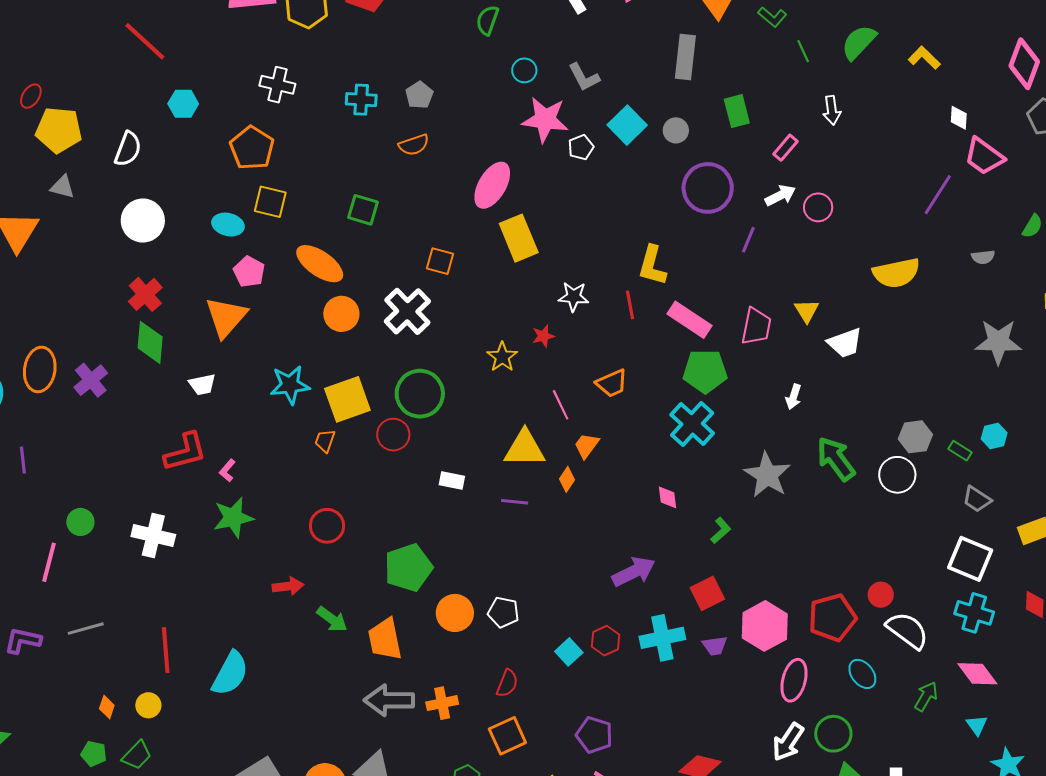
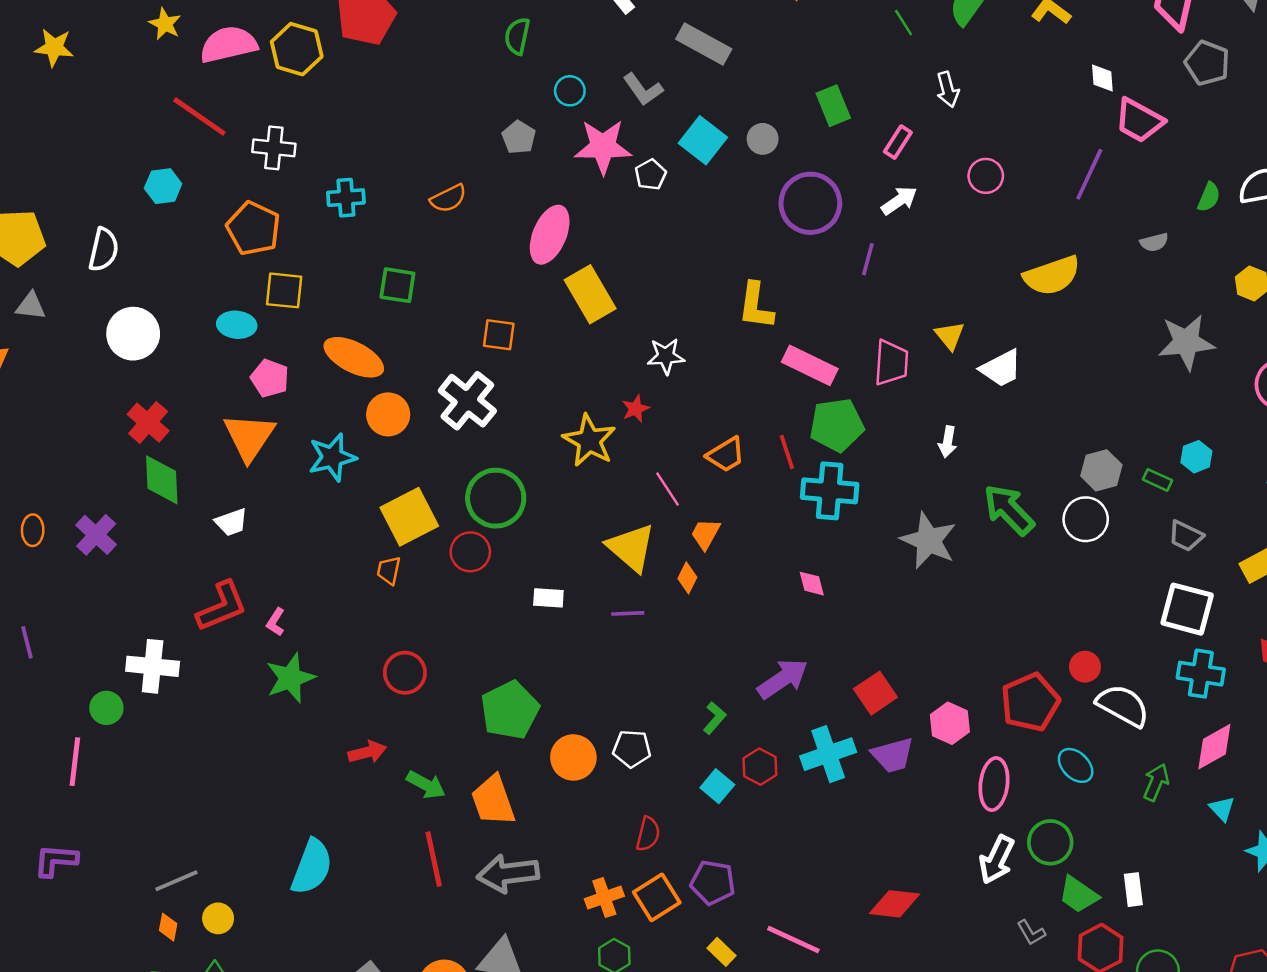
red line: (145, 41) -> (199, 116), moved
gray rectangle: (685, 57) -> (704, 44), moved, turned -60
gray pentagon: (419, 95) -> (519, 137), moved
cyan cross: (361, 100) -> (346, 198), moved
pink circle: (818, 207) -> (986, 176), moved
red line: (630, 305) -> (787, 452), moved
yellow star: (502, 357) -> (589, 441), size x1.4
orange ellipse: (40, 369) -> (33, 530), size x0.6
cyan star: (290, 385) -> (332, 457), moved
cyan cross: (692, 424) -> (830, 491), turned -30
yellow triangle: (525, 449) -> (631, 548), turned 48
green L-shape: (721, 531) -> (715, 718), moved
white cross: (153, 535) -> (153, 666), moved
pink hexagon: (765, 626) -> (950, 723), size x0.7
gray line: (86, 629) -> (176, 881), moved
purple trapezoid: (715, 646) -> (893, 755), size x1.4
red line: (166, 650) -> (434, 859), moved
pink diamond: (977, 674) -> (1214, 747), turned -75
orange cross: (442, 703) -> (604, 898), moved
purple pentagon: (594, 735) -> (713, 883), moved

